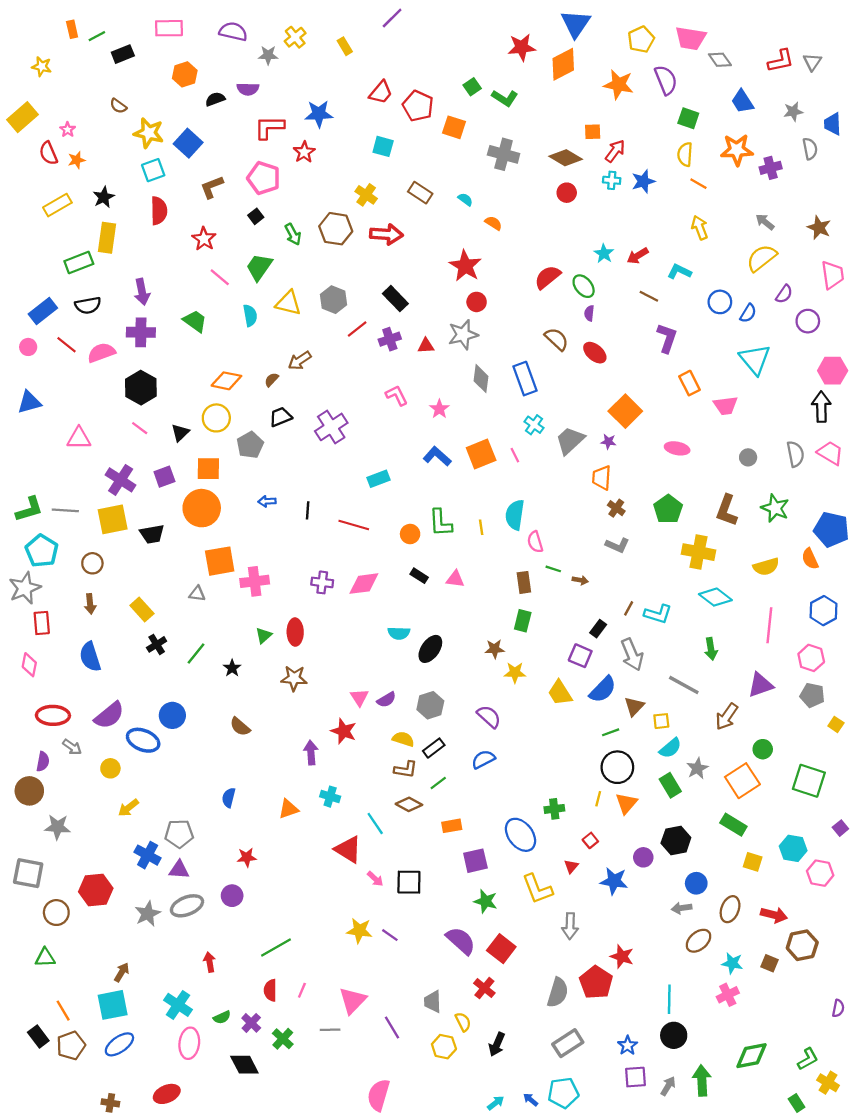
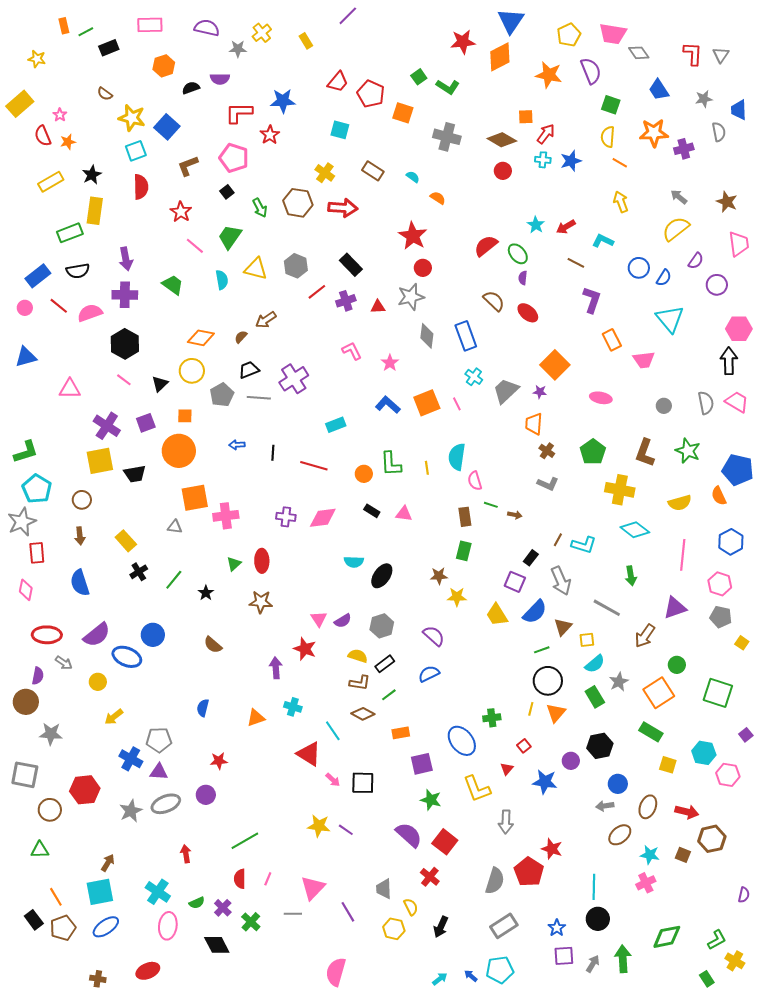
red L-shape: (781, 61) -> (693, 54), turned -75
orange square: (208, 469) -> (185, 416), size x0.7
gray line: (65, 510) -> (259, 398), moved

